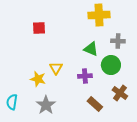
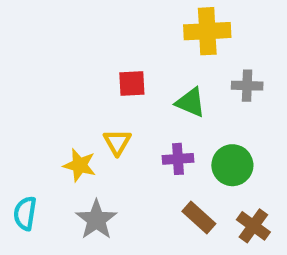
red square: (39, 28) -> (132, 84), moved
green circle: (111, 65) -> (232, 165), moved
brown cross: (120, 93) -> (253, 226), moved

